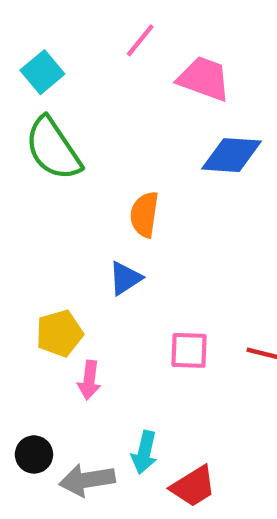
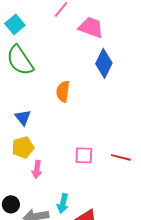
blue diamond: (231, 155) -> (104, 63), turned -68
blue triangle: (125, 278) -> (23, 117), moved, turned -36

